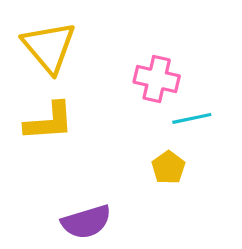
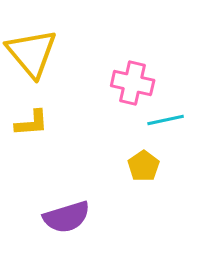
yellow L-shape: (49, 122) -> (32, 123), size x0.7

